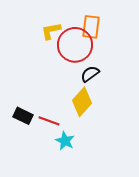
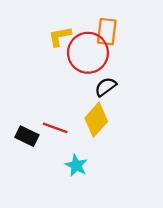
red line: (49, 121) -> (55, 128), moved

